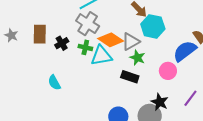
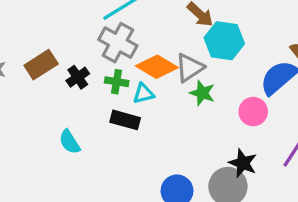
brown rectangle: (40, 34) -> (41, 65), turned 60
cyan triangle: (101, 56) -> (143, 94), size x0.6
black rectangle: (130, 77) -> (125, 120), moved

